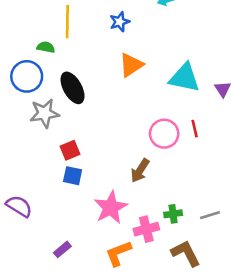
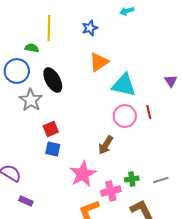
cyan triangle: (185, 78) -> (124, 85), moved
gray star: (45, 113) -> (31, 100), turned -30
purple rectangle: (62, 249) -> (26, 201), moved, turned 64

